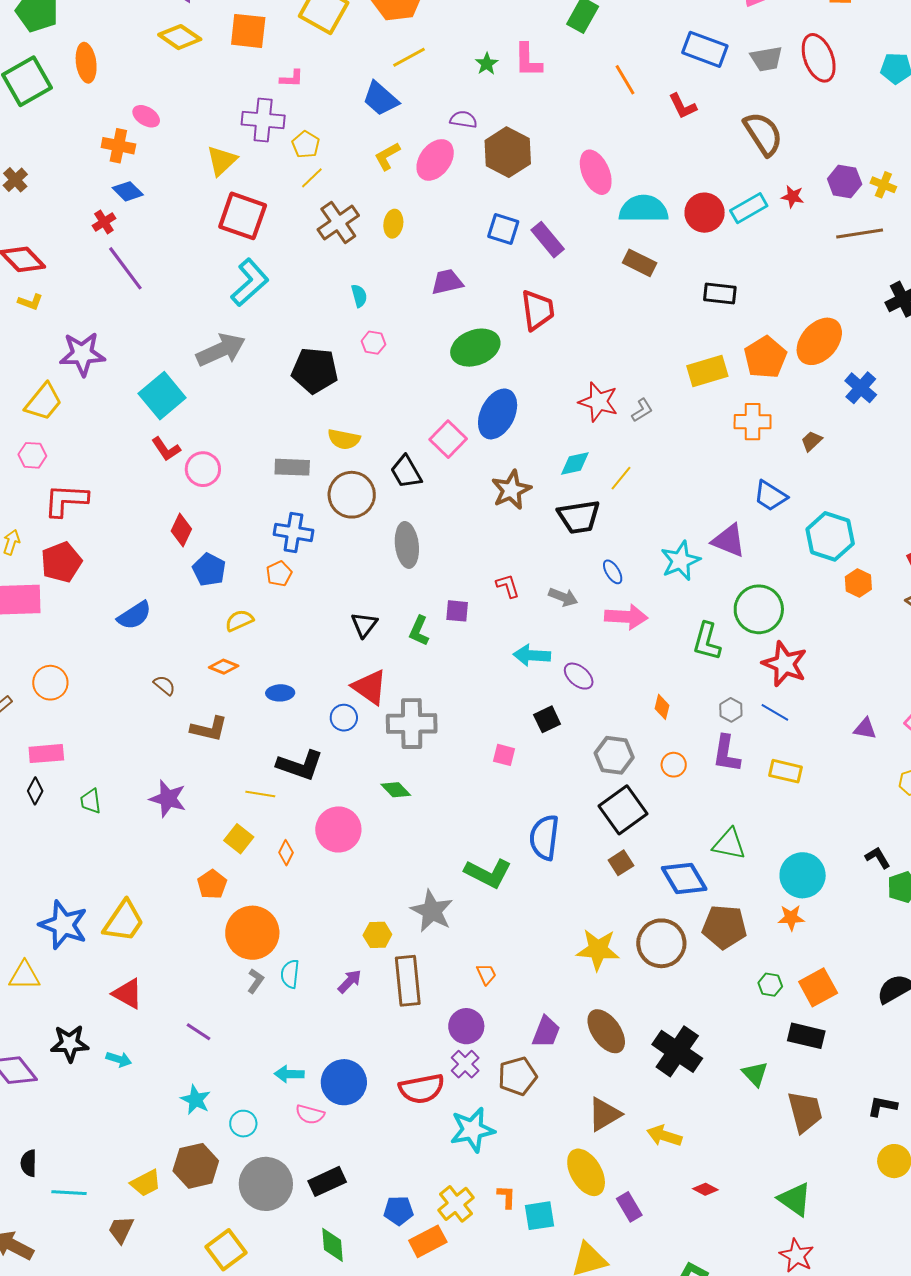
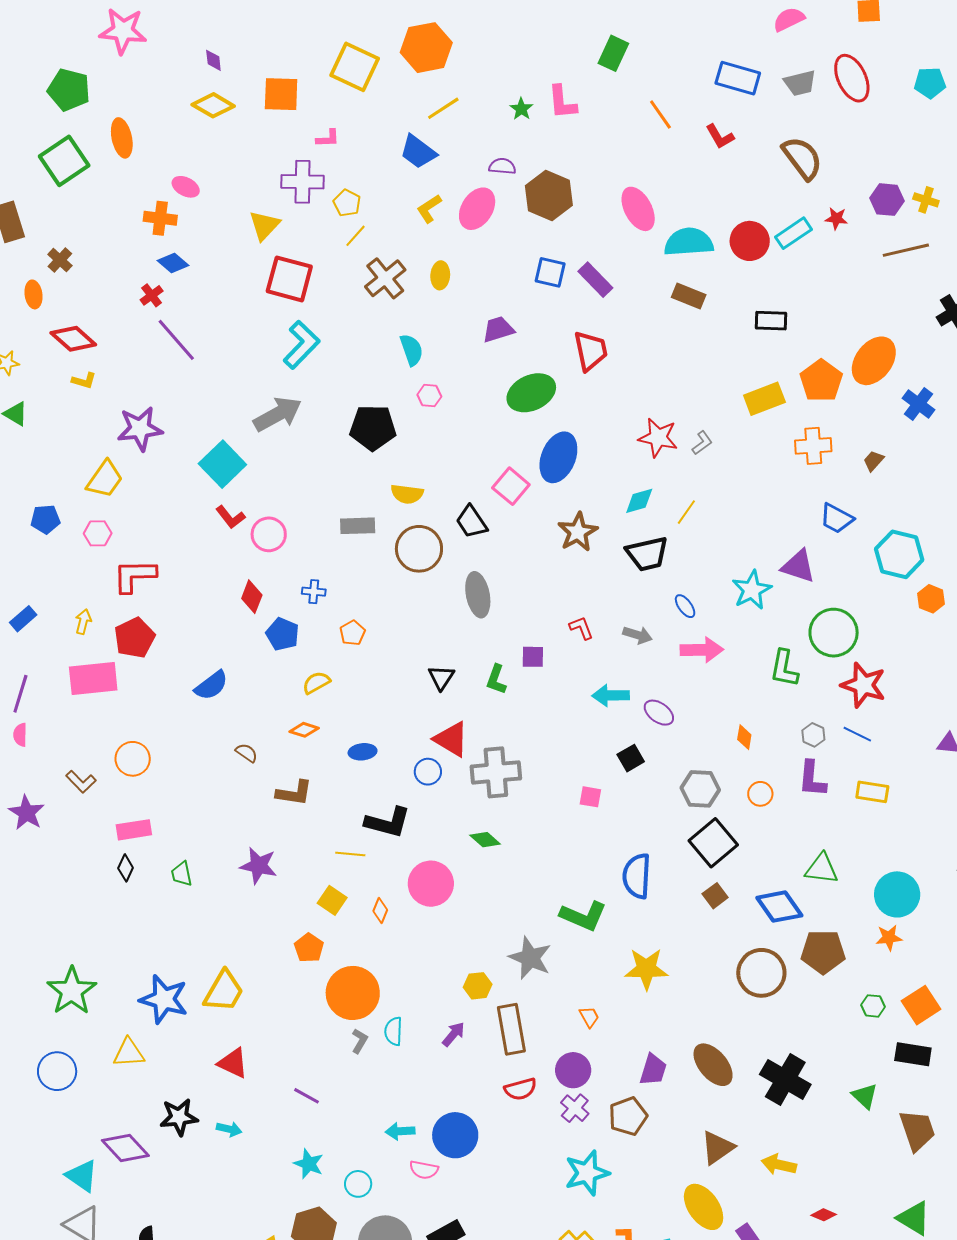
cyan semicircle: (359, 296) -> (412, 350), size x1.4
blue cross: (293, 532) -> (314, 592), moved, size x0.6
yellow star: (598, 950) -> (646, 969), moved
red semicircle: (422, 1089) -> (520, 1089), moved, size x0.7

